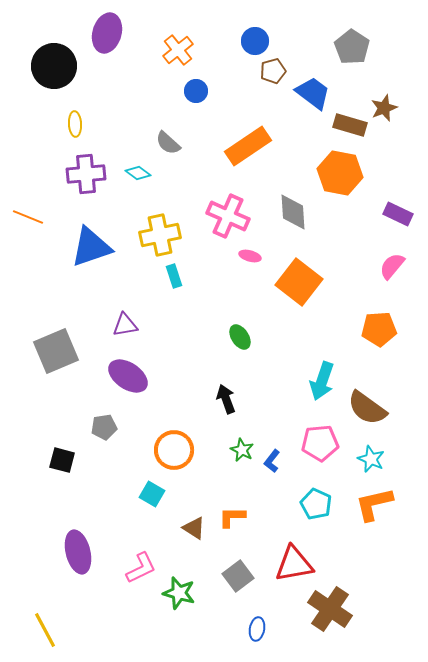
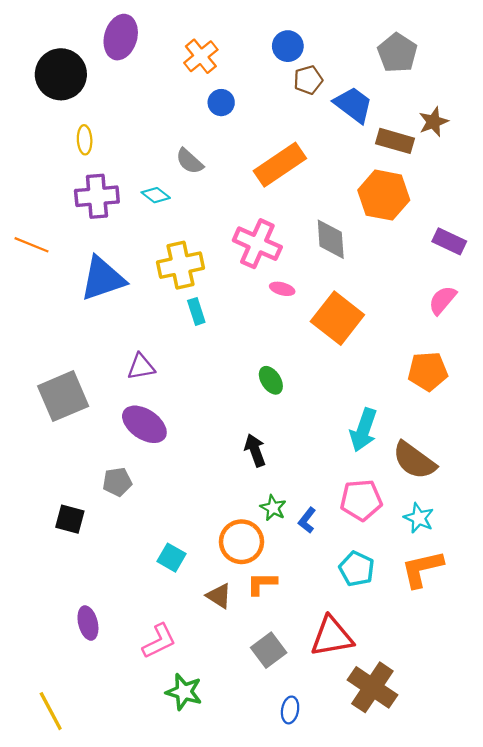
orange circle: (174, 450) -> (242, 542), moved
purple ellipse: (78, 552) -> (88, 623), size x0.7
green star: (179, 593) -> (184, 692), moved

